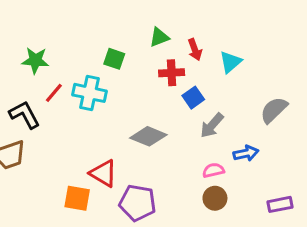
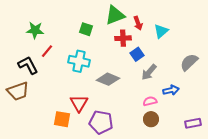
green triangle: (159, 37) -> (115, 15), size x1.5
cyan cross: (90, 93) -> (79, 61), moved
red triangle: (103, 173) -> (79, 103), turned 30

